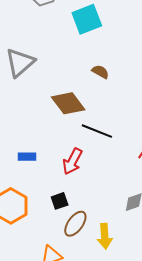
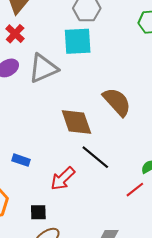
cyan square: (87, 19) -> (78, 41), moved
brown semicircle: (100, 72) -> (117, 102), size x1.8

